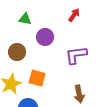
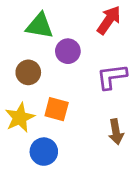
red arrow: (74, 15) -> (109, 20), size x1.5
green triangle: (25, 19) -> (40, 26), size x1.5

